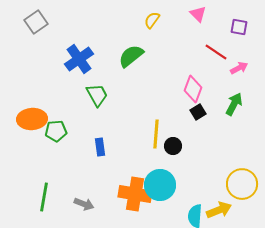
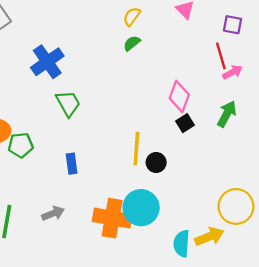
red line: (216, 52) -> (221, 56), moved, turned 40
green semicircle: (131, 56) -> (132, 43), moved, size x0.6
gray arrow: (84, 204) -> (53, 213), moved, turned -42

